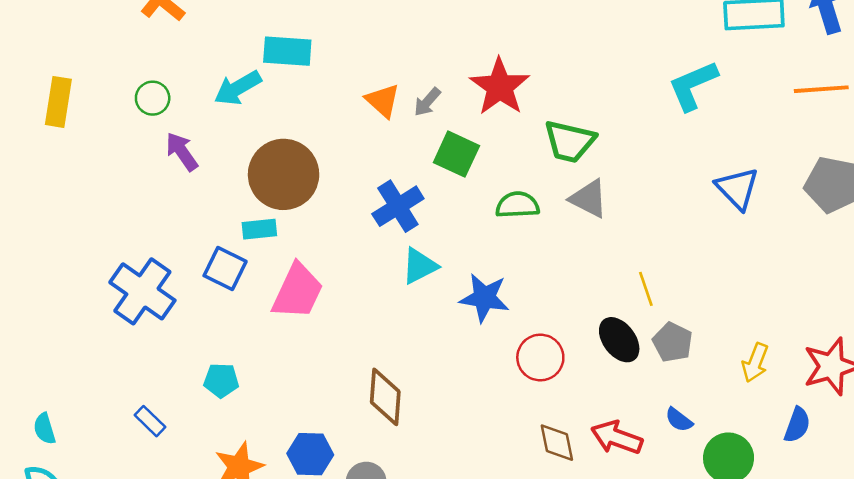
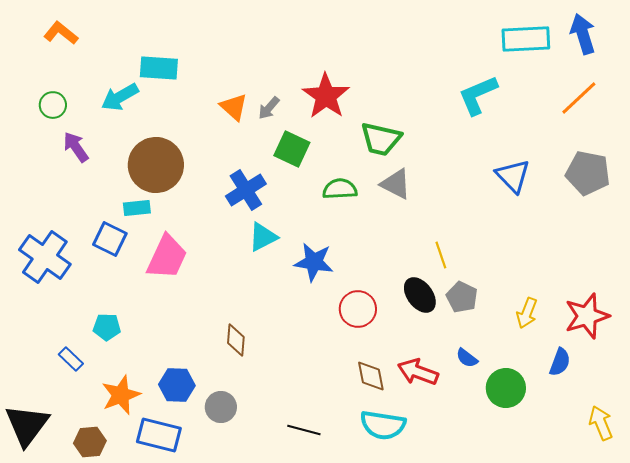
orange line: (821, 89) -> (579, 98), turned -39
brown diamond: (385, 397) -> (236, 340), size x0.7
blue rectangle: (150, 421) -> (71, 359), moved

